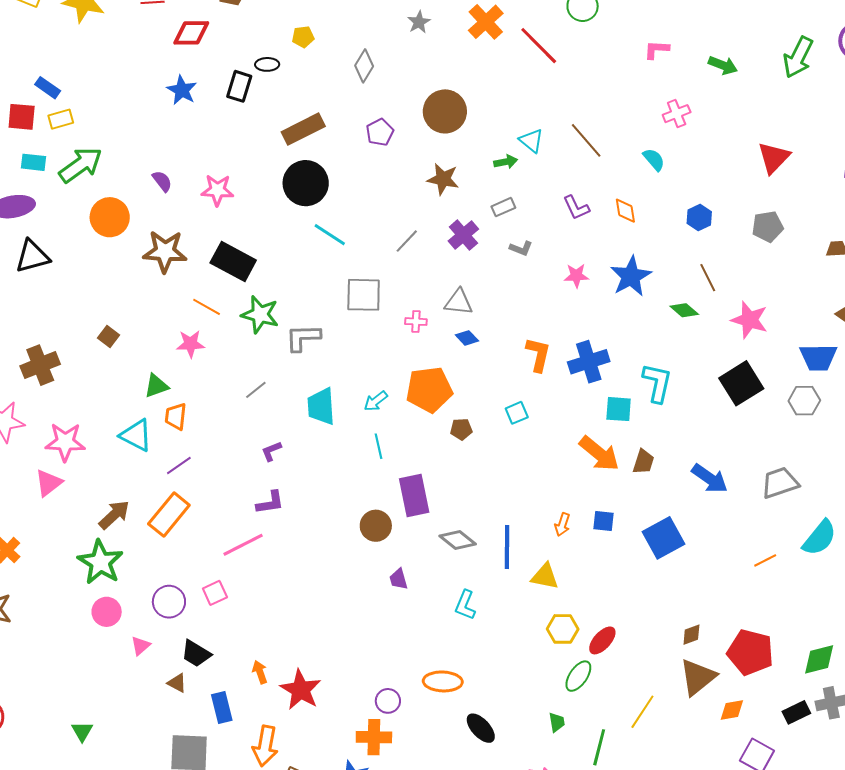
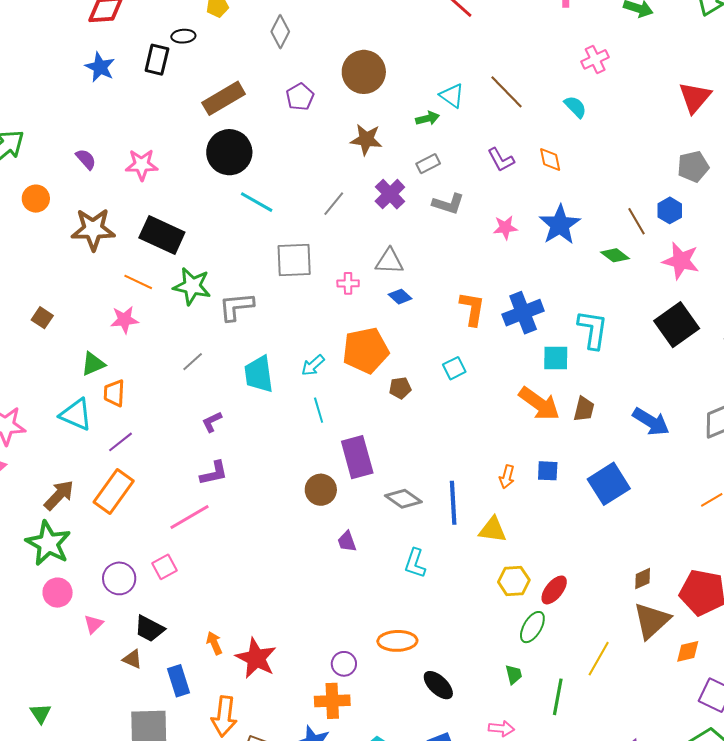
orange circle: (110, 217) -> (36, 199), size x0.7
blue hexagon: (699, 217) -> (670, 210), moved
gray L-shape: (521, 248) -> (448, 204), size x1.4

